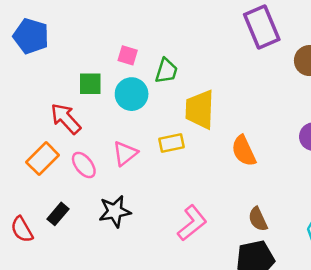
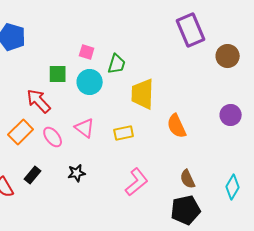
yellow rectangle: (171, 143) -> (124, 133), moved
pink triangle: (125, 153) -> (85, 128), turned -45
black star: (115, 211) -> (77, 173), size x0.7

